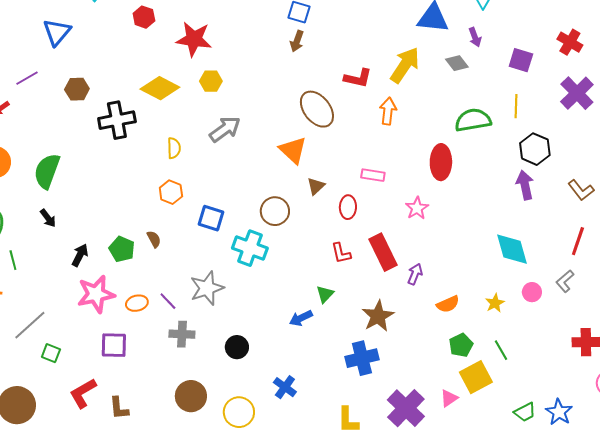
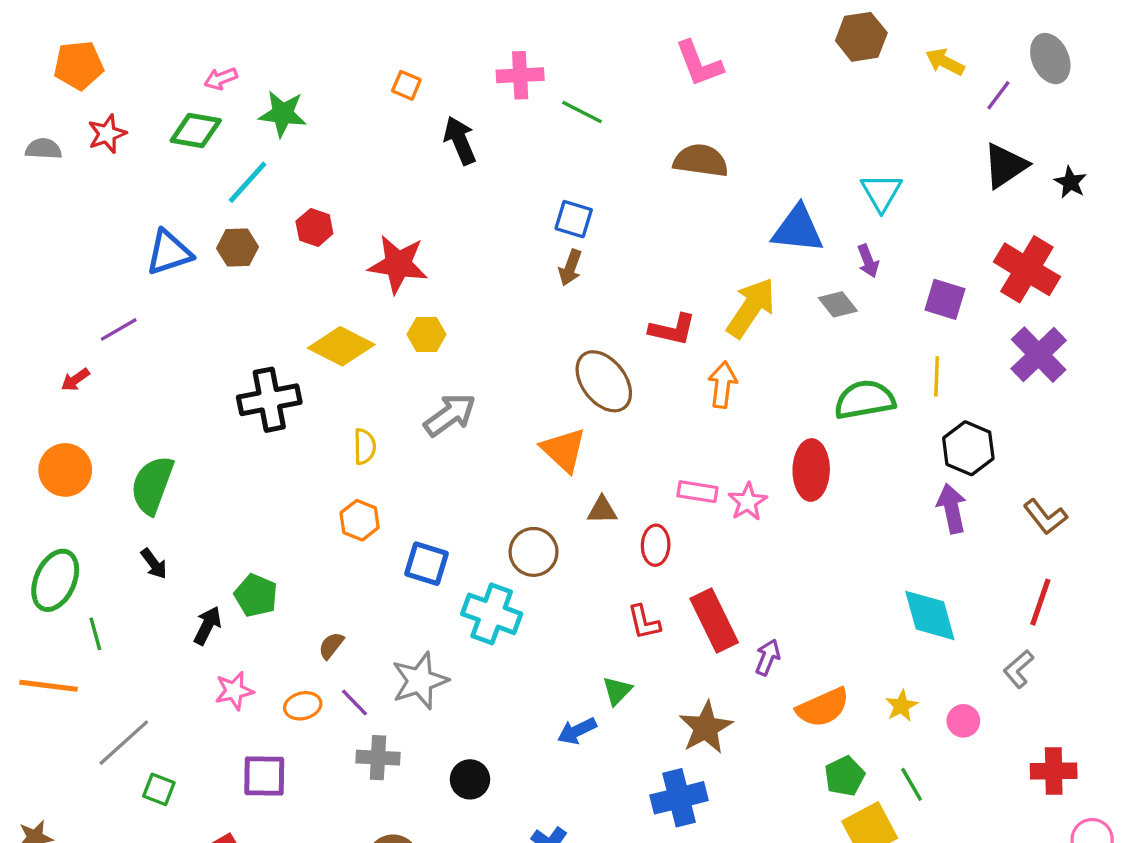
blue triangle: (57, 32) -> (169, 253), turned 32
red cross: (570, 42) -> (1027, 269), size x1.5
brown hexagon: (77, 89) -> (237, 248), moved
brown triangle: (316, 186) -> (602, 510), turned 42
pink star: (417, 208) -> (748, 502), moved
brown semicircle: (154, 239) -> (331, 646), moved, turned -114
green pentagon: (122, 249) -> (256, 595), moved
pink circle: (532, 292) -> (963, 721), moved
pink star: (96, 294) -> (234, 691), size x0.6
orange semicircle: (448, 304) -> (823, 707), size x1.4

